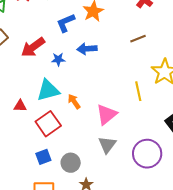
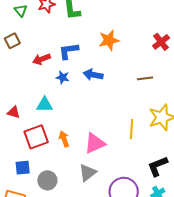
blue L-shape: (66, 23) -> (69, 51), moved
red arrow: (33, 47) -> (42, 59), size x0.7
cyan triangle: (48, 90) -> (45, 105), size x0.7
orange arrow: (74, 101) -> (64, 139), moved

